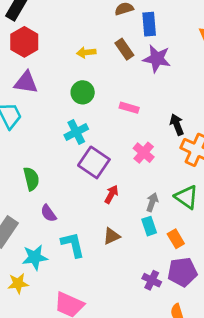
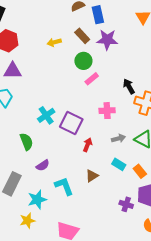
green circle: (83, 92) -> (83, 61), moved
pink rectangle: (129, 108) -> (92, 79), turned -48
cyan cross: (76, 132) -> (46, 115), moved
pink cross: (144, 153) -> (107, 111), turned -35
gray arrow: (152, 202) -> (118, 138), moved, turned 64
purple semicircle: (48, 213) -> (43, 165), turned -80
cyan rectangle: (149, 226) -> (119, 164), turned -32

